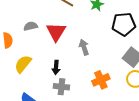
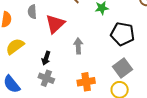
gray semicircle: (31, 26) -> (32, 12), turned -96

